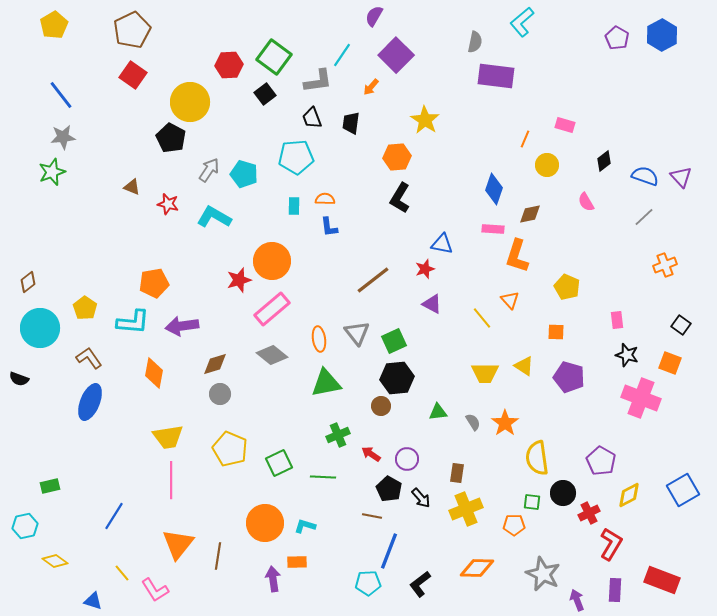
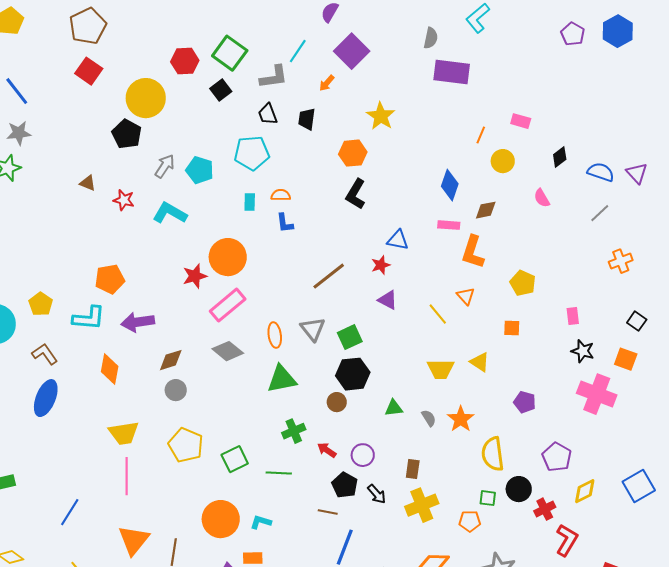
purple pentagon: (569, 377) -> (525, 402), moved, size x0.7

